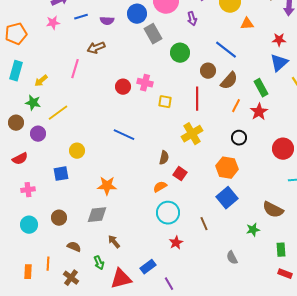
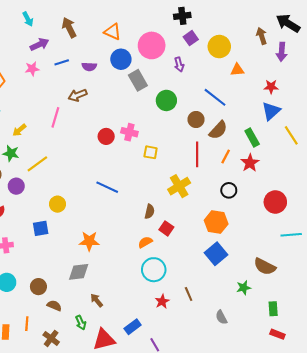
red line: (197, 99) -> (197, 154), moved
brown circle: (59, 218) -> (38, 287), moved
brown line: (204, 224) -> (189, 294), moved

